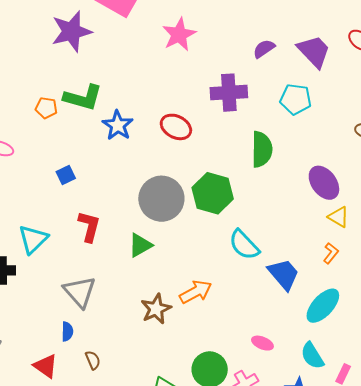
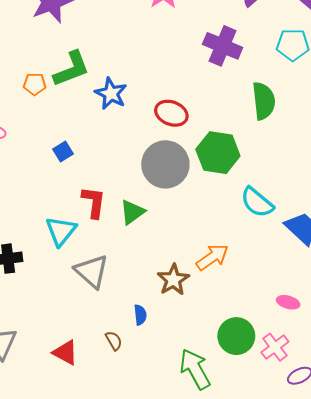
purple cross: (229, 93) -> (223, 46), turned 33
green L-shape: (83, 98) -> (71, 69), turned -30
red ellipse: (176, 127) -> (171, 113), moved
cyan triangle: (33, 239) -> (61, 231), moved
green triangle: (140, 245) -> (132, 212), moved
blue semicircle: (67, 331) -> (140, 315), moved

